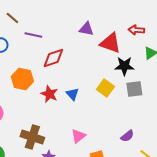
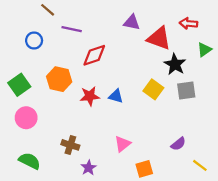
black star: (124, 66) -> (175, 64), turned 30
red star: (49, 94) -> (90, 96), turned -30
blue triangle: (72, 94) -> (116, 96), turned -32
brown cross: (32, 137) -> (70, 145), size x0.7

